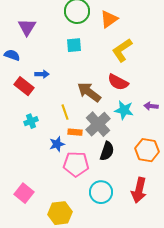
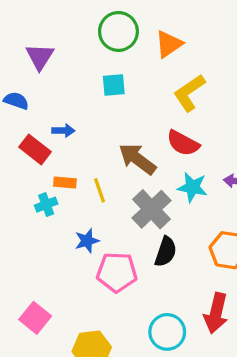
orange rectangle: (75, 132) -> (65, 182), moved
cyan circle: (101, 192) -> (167, 332), moved

